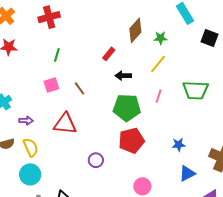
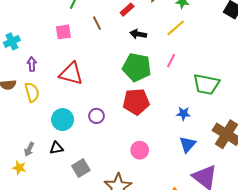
brown line: (79, 88) -> (97, 23), moved
green trapezoid: (196, 90) -> (206, 84), moved
purple arrow: (26, 121) -> (32, 64), turned -104
blue triangle: (187, 173) -> (187, 144), turned -30
cyan circle: (30, 174) -> (63, 120), moved

